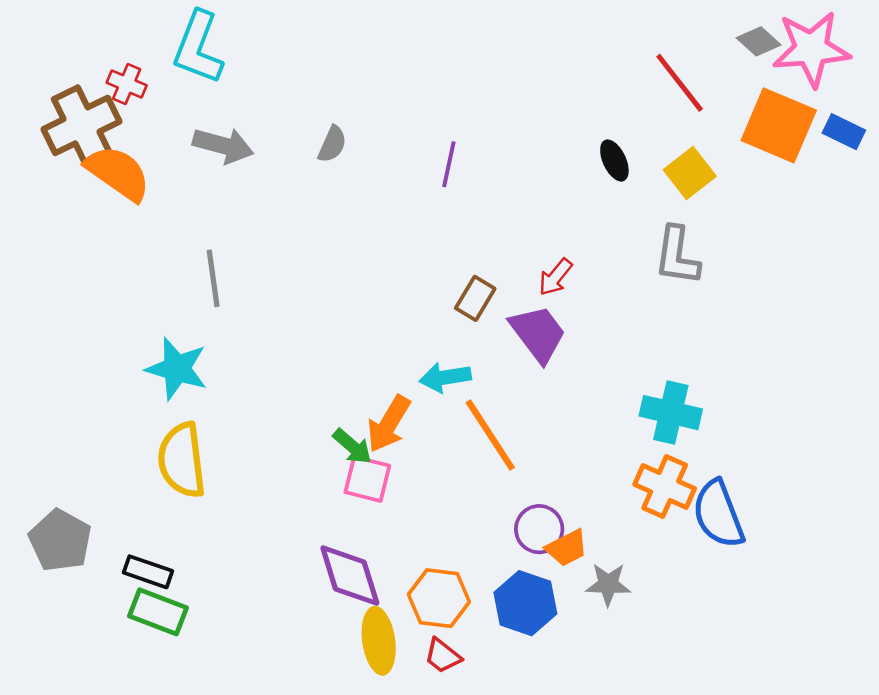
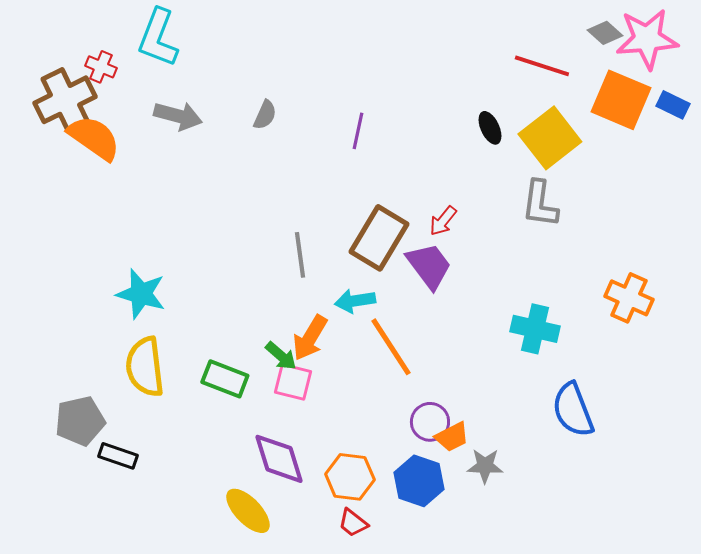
red line: (680, 83) -> (542, 66), turned -34
yellow square: (690, 173) -> (550, 138), size x1.5
gray line: (213, 278) -> (300, 255), moved
brown rectangle: (475, 298) -> (379, 238), size x1.8
orange cross: (665, 487) -> (629, 298), moved
gray pentagon: (60, 540) -> (80, 421), moved, turned 30
green rectangle: (158, 612) -> (225, 379), moved
yellow ellipse: (379, 641) -> (248, 511), moved, turned -36

